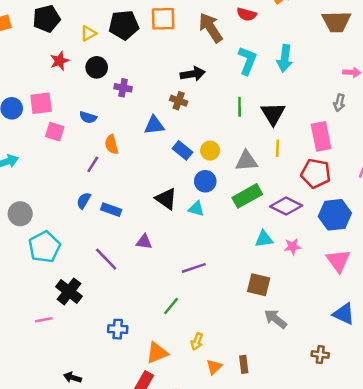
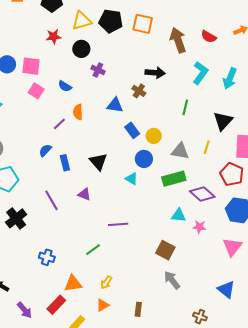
yellow triangle: (89, 33) -> (82, 21), size x1.5
black triangle: (273, 114) -> (223, 121), moved
black triangle: (166, 199) -> (98, 162), moved
blue rectangle: (111, 210) -> (65, 163), turned 42
orange triangle: (214, 367) -> (103, 305), moved

